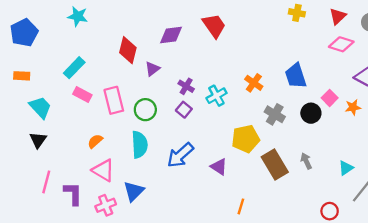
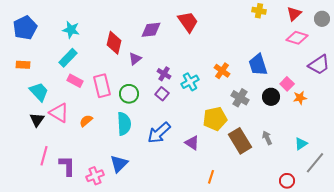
cyan star: (78, 16) -> (71, 30), moved
orange star: (353, 107) -> (300, 98), moved
pink triangle: (103, 170) -> (59, 113), moved

